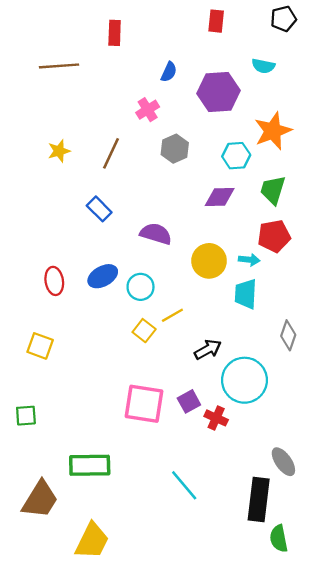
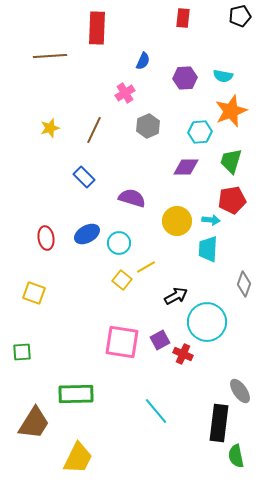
red rectangle: (115, 33) -> (97, 28), size x1.5
cyan semicircle: (263, 66) -> (223, 76), moved
purple hexagon: (218, 92) -> (185, 78), size x0.7

